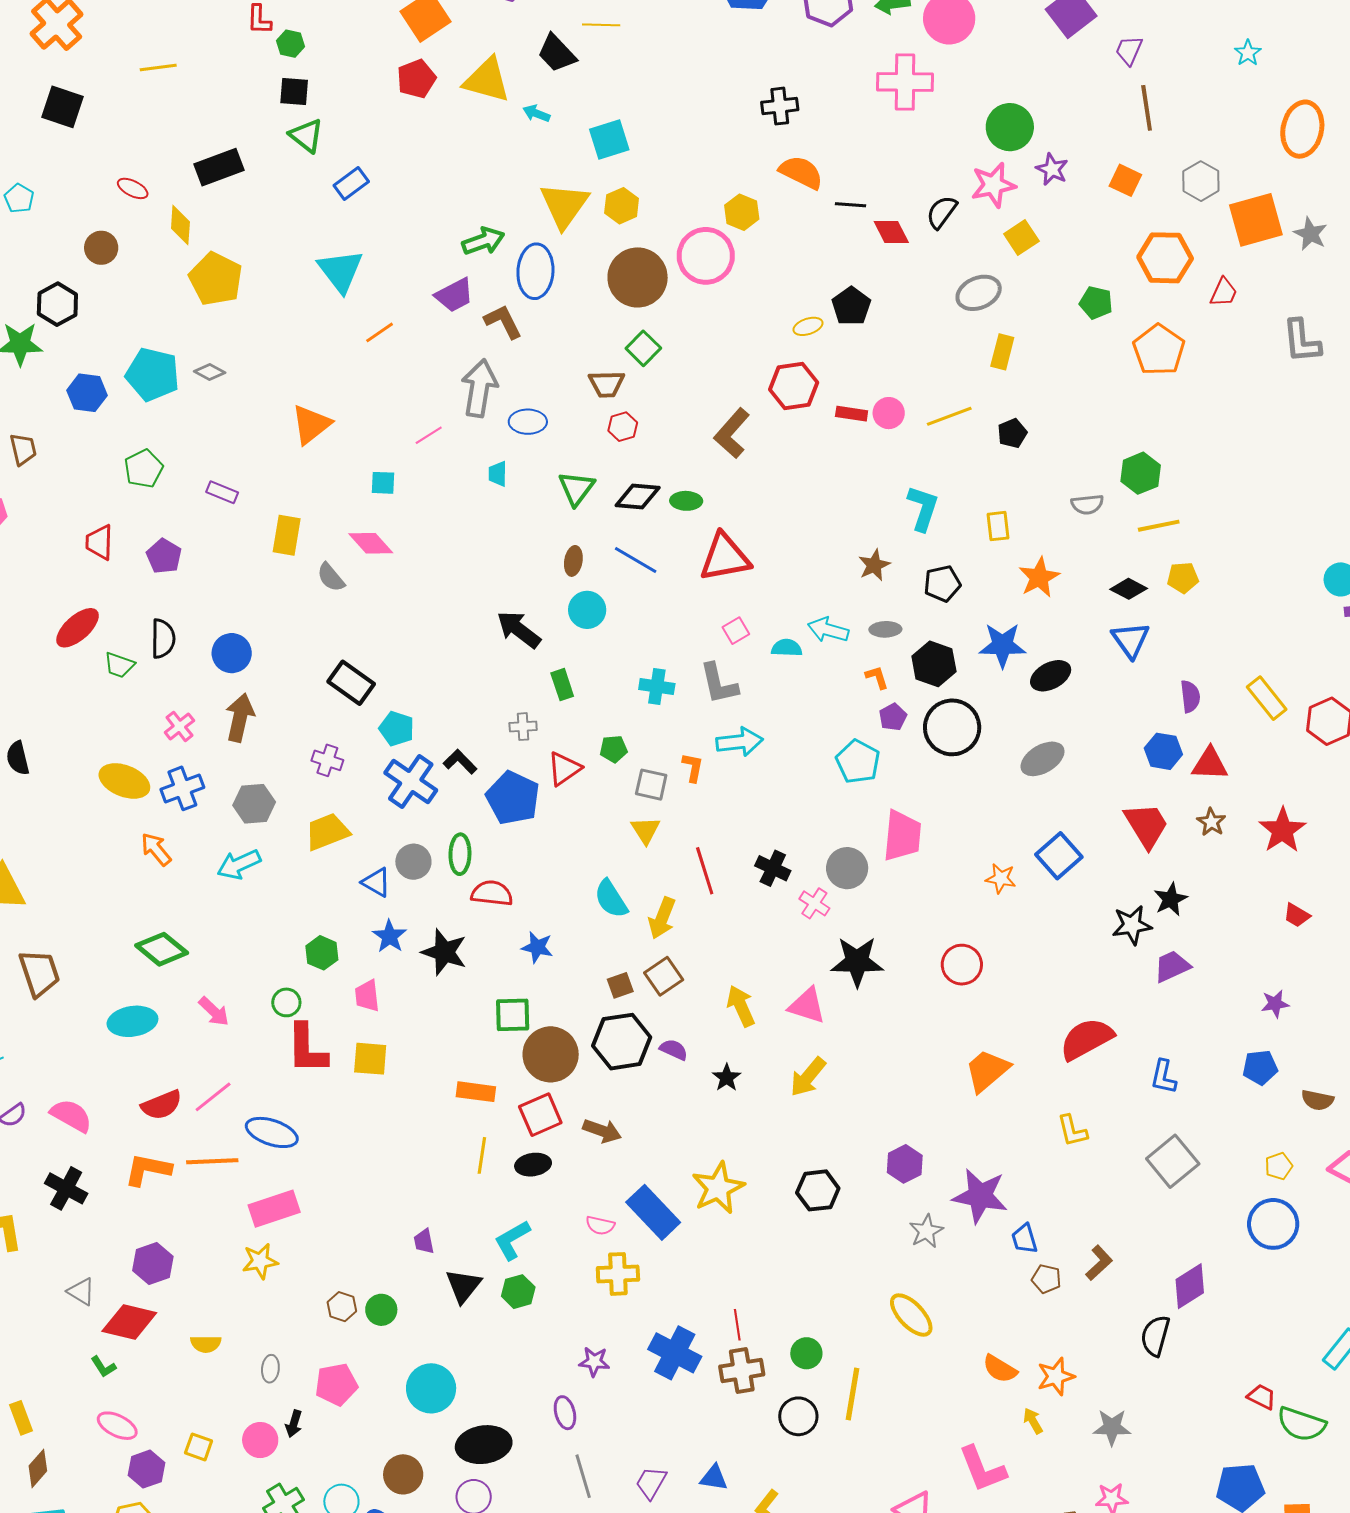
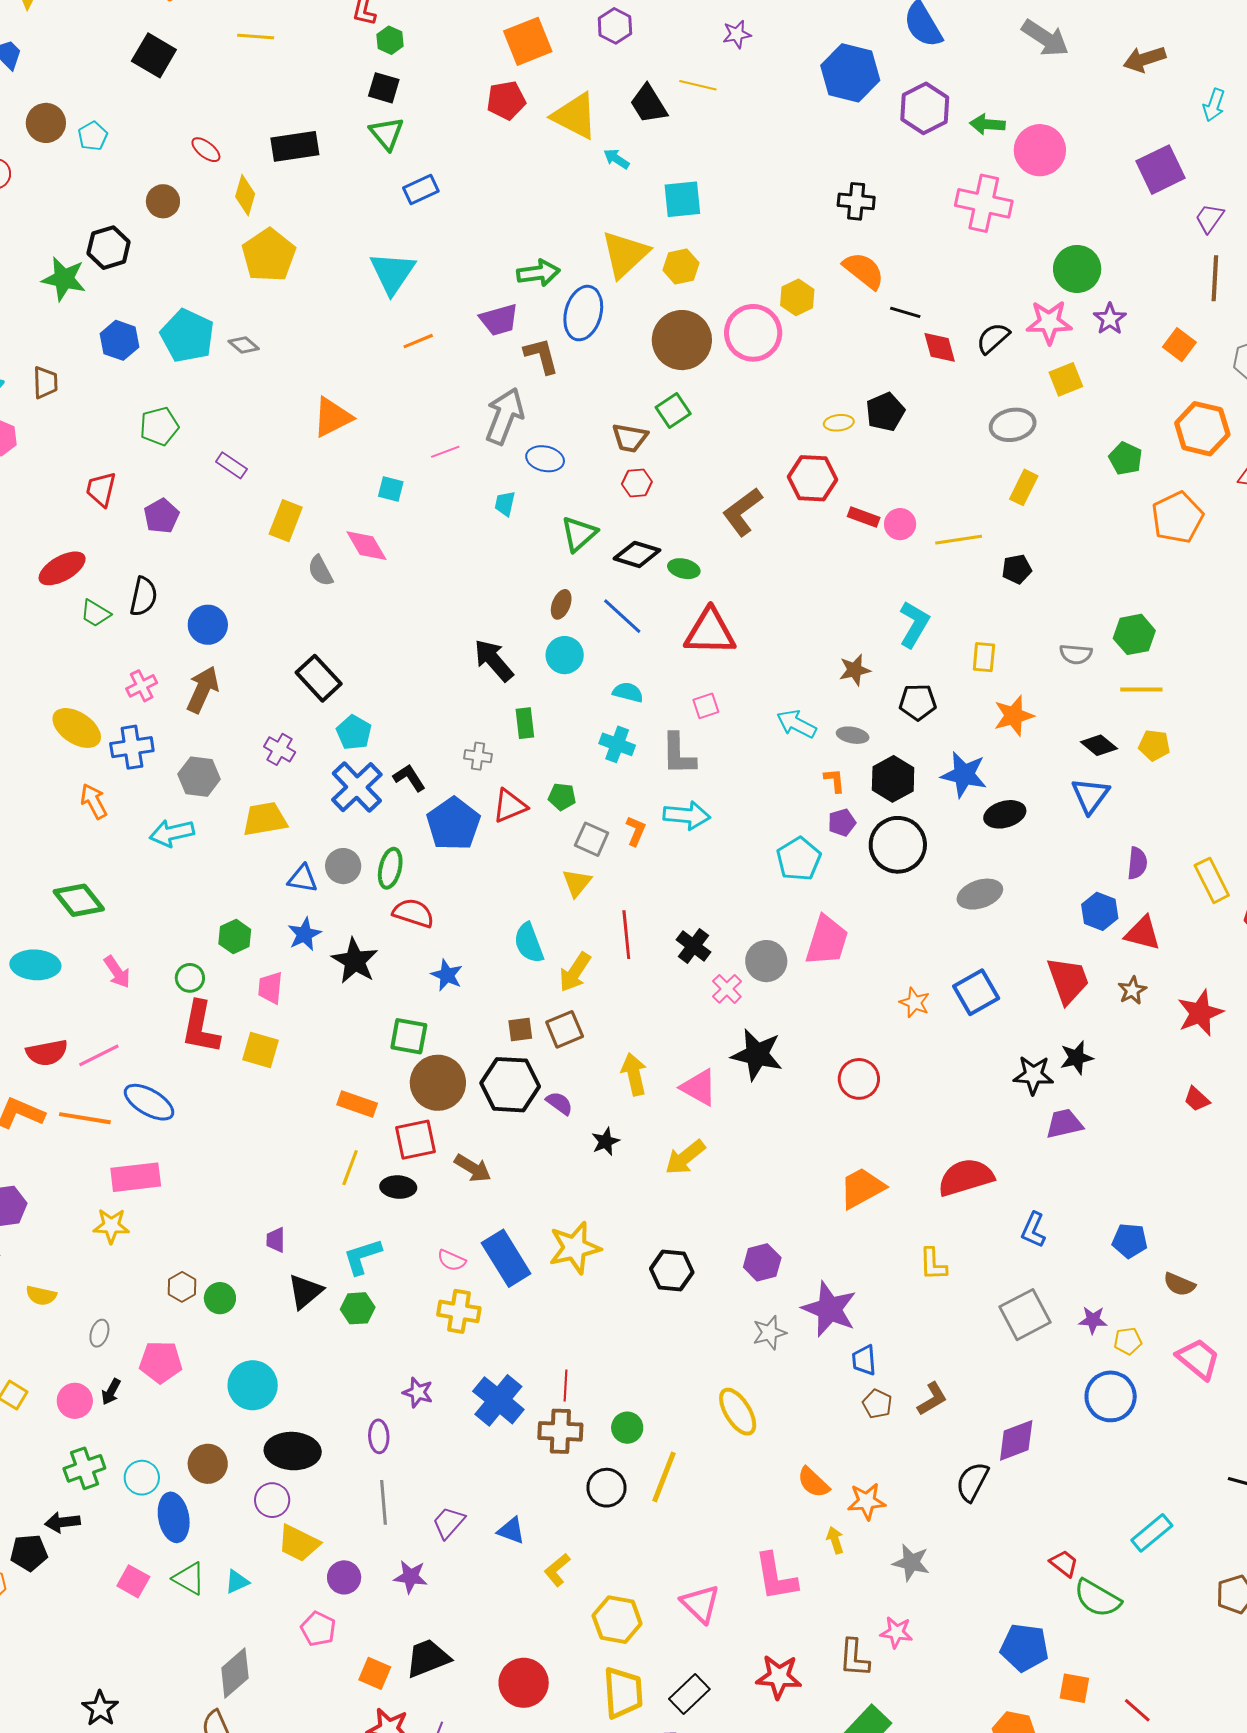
cyan semicircle: (787, 648) -> (628, 692), moved
blue triangle: (376, 882) -> (302, 879), turned -32
purple star: (1275, 1004) -> (1093, 1320), moved

